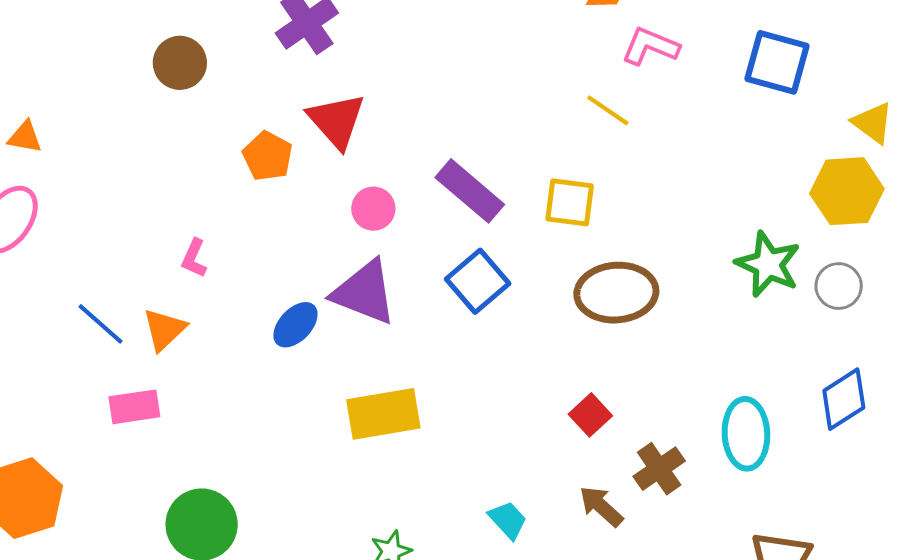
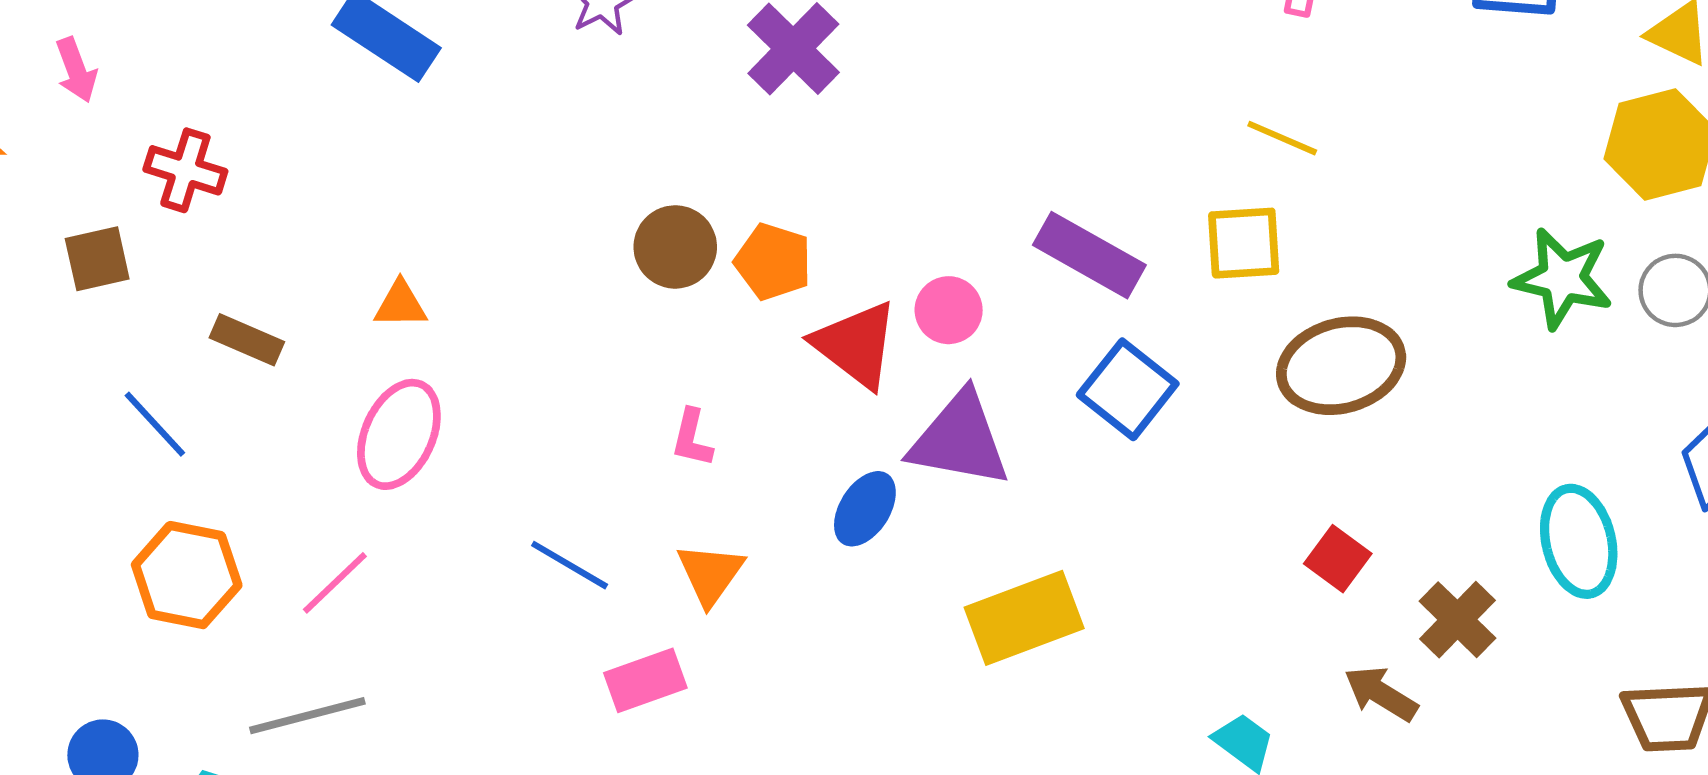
brown circle: (180, 63) -> (675, 247), moved
yellow line: (608, 110) -> (1282, 138), moved
red triangle: (336, 121) -> (856, 345), moved
orange triangle: (164, 330) -> (710, 574), moved

